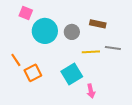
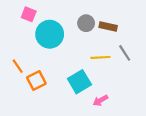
gray circle: (72, 32) -> (86, 23), moved
gray line: (113, 48) -> (125, 53), turned 49
pink arrow: (91, 91) -> (100, 100), turned 72

